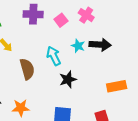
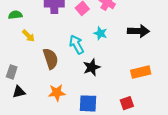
black arrow: (100, 45) -> (138, 31), moved
orange star: (21, 108) -> (57, 93), moved

